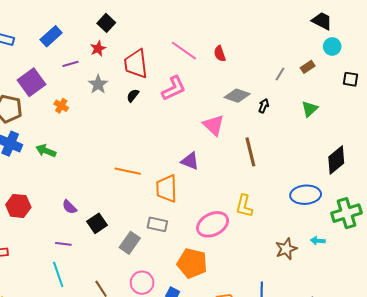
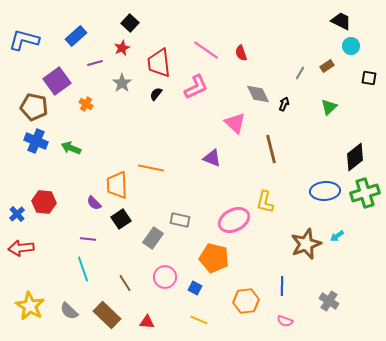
gray diamond: (237, 96) -> (258, 94), turned 45
orange trapezoid: (167, 189) -> (117, 185), moved
green cross: (346, 213) -> (365, 193), moved
cyan arrow: (318, 241) -> (337, 236), turned -40
brown star: (286, 249) -> (306, 244), size x1.4

